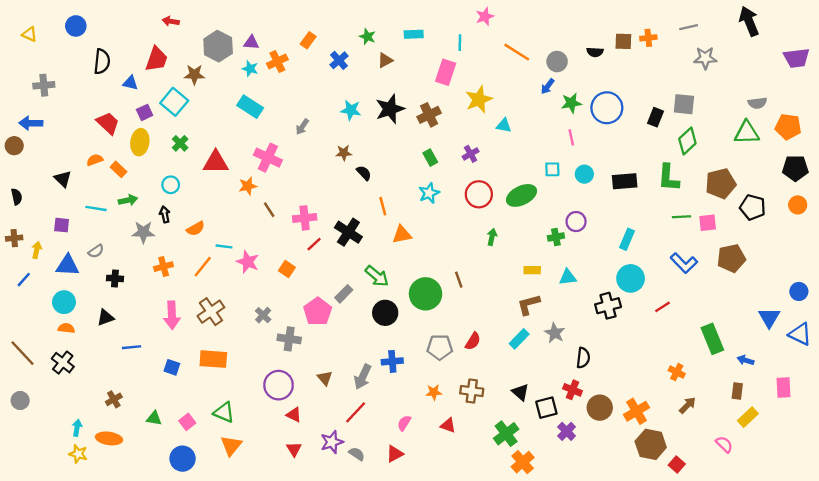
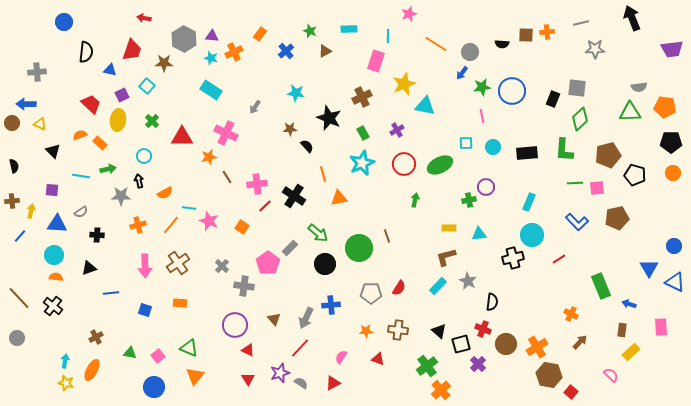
yellow triangle: (30, 34) -> (40, 124), moved
cyan square: (174, 102) -> (147, 86), size x0.7
black star: (390, 109) -> (329, 118), moved, turned -30
cyan triangle: (504, 126) -> (425, 106), size x1.5
cyan star: (429, 193) -> (362, 163), size x1.4
orange rectangle: (213, 359) -> (180, 303), size x0.6
orange ellipse: (109, 438) -> (92, 370), turned -70

